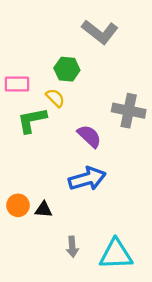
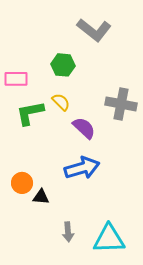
yellow semicircle: (55, 98) -> (61, 102), moved
orange circle: (18, 205) -> (22, 183), moved

